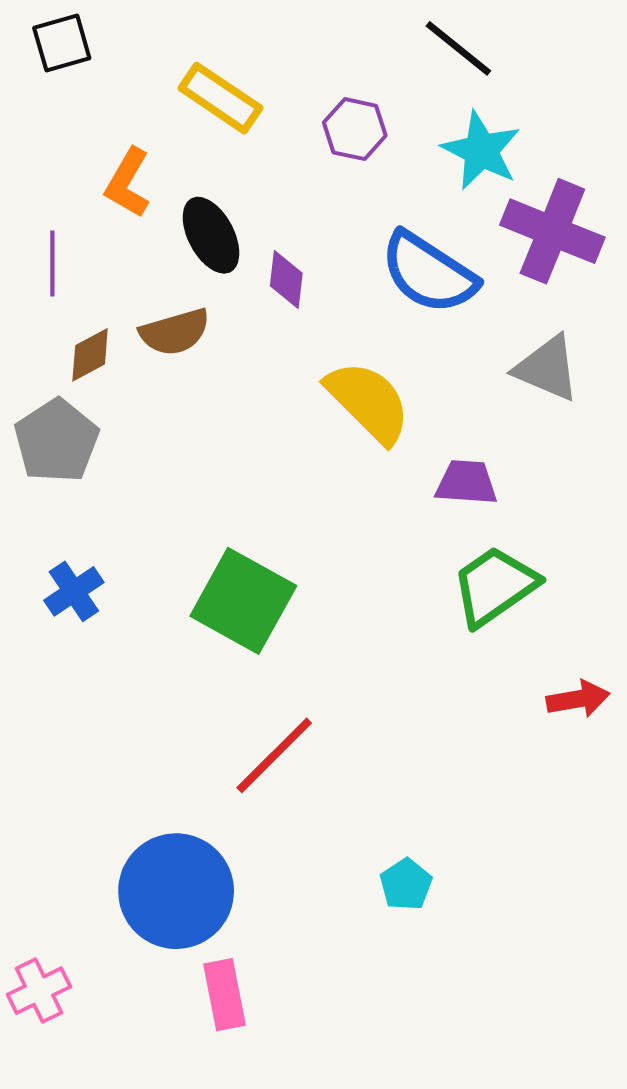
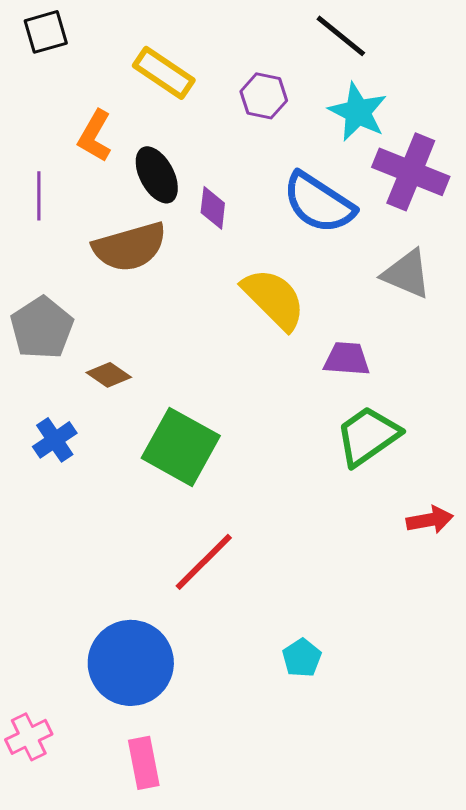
brown semicircle: (175, 332) -> (130, 247), size x1.4
brown diamond: (90, 355) -> (109, 375), moved, turned 63
pink rectangle: (224, 995) -> (144, 763), moved

